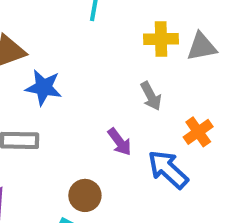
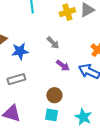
gray arrow: (151, 96) -> (53, 43), moved

